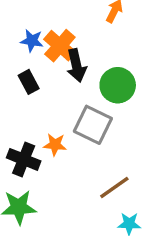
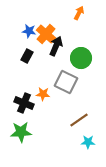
black arrow: (76, 65) -> (56, 46), turned -144
black rectangle: (29, 82) -> (27, 56), turned 56

